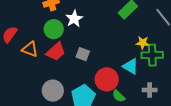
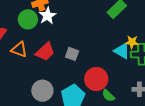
white star: (74, 19) -> (47, 16), moved
green circle: (54, 29) -> (28, 19), moved
cyan triangle: (131, 66) -> (122, 51), moved

